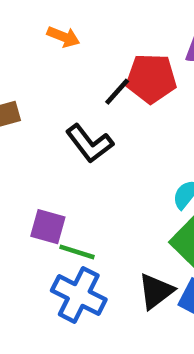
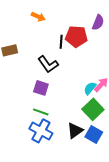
black line: (117, 92) -> (61, 42), turned -40
purple square: (48, 227) -> (41, 88), moved

